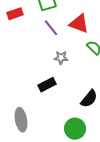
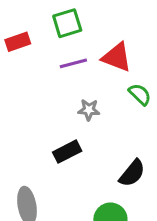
purple line: (51, 28) -> (73, 63), turned -66

